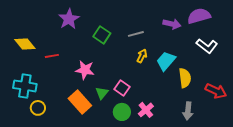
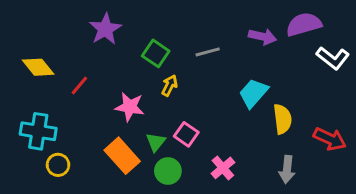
white L-shape: (207, 46) -> (333, 58), moved
red line: (52, 56) -> (79, 85), turned -40
yellow arrow: (142, 56) -> (169, 85), moved
green circle: (122, 112) -> (168, 171), moved

